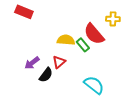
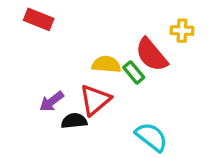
red triangle: (59, 62) -> (95, 100), size x1.5
black semicircle: (46, 75) -> (74, 121), turned -133

